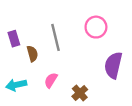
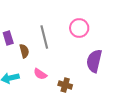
pink semicircle: (51, 80) -> (40, 74), turned -88
brown cross: (80, 93) -> (65, 85), turned -32

